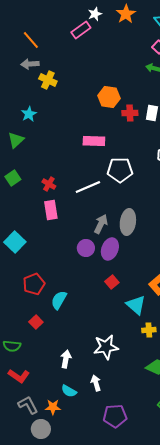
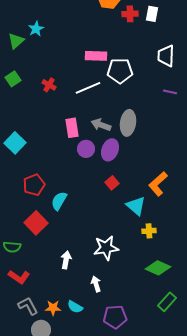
cyan star: (29, 114) -> (36, 29), moved
pink rectangle: (94, 141) -> (96, 56), moved
pink rectangle: (51, 210) -> (72, 128), moved
gray arrow: (101, 224) -> (101, 125), turned -96
red square: (36, 322) -> (36, 223), size x1.6
cyan semicircle: (69, 391) -> (75, 307), moved

